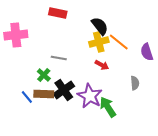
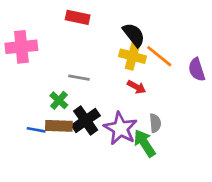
yellow cross: (99, 42) -> (132, 56), turned 30
gray semicircle: (135, 83) -> (155, 123), moved
blue line: (27, 97) -> (36, 130), turned -40

